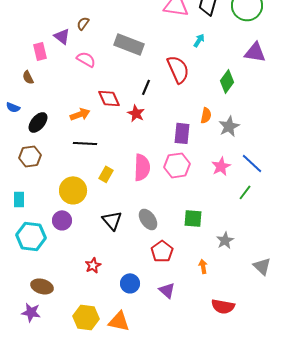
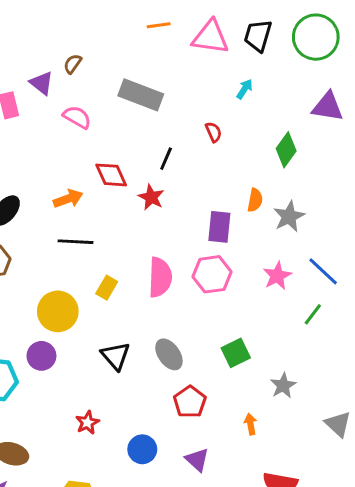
red semicircle: (178, 69) -> (213, 132), size x0.5
green square: (193, 218) -> (236, 353), turned -30

